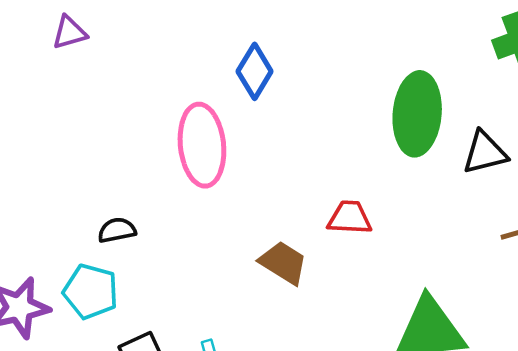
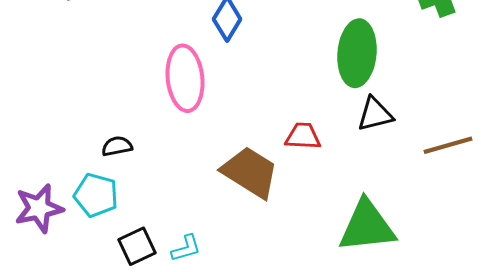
black triangle: (485, 153) -> (375, 114), moved
brown trapezoid: (283, 263) -> (250, 172), size x1.5

